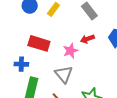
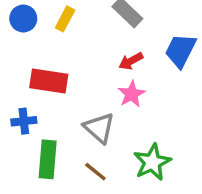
pink star: (70, 51) -> (132, 94), moved

